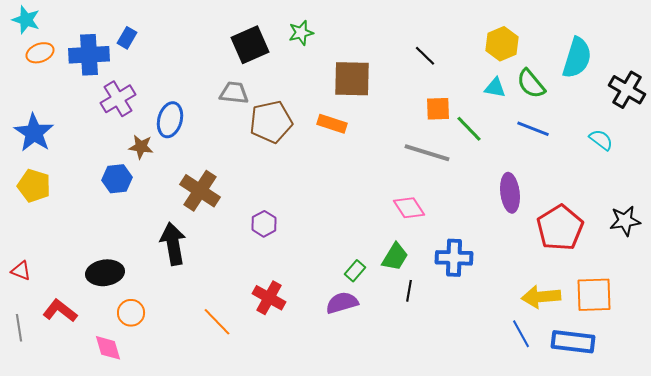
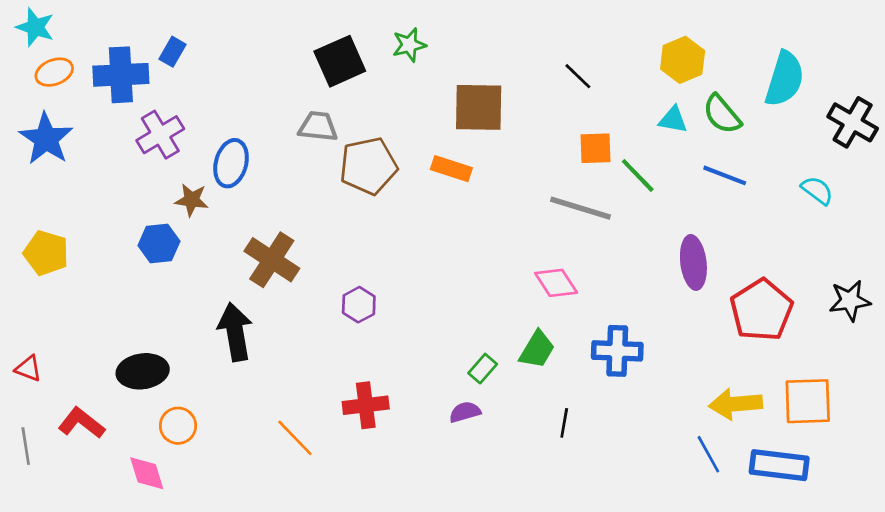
blue star: (34, 133) -> (46, 139), moved
black line: (409, 291) -> (564, 423), moved
red cross: (269, 298) -> (366, 405), turned -36
purple semicircle: (342, 303) -> (465, 412), size x0.7

